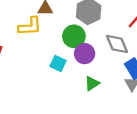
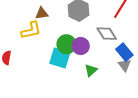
green circle: (74, 36) -> (66, 44), moved
cyan square: (58, 63) -> (60, 58), size x1.5

